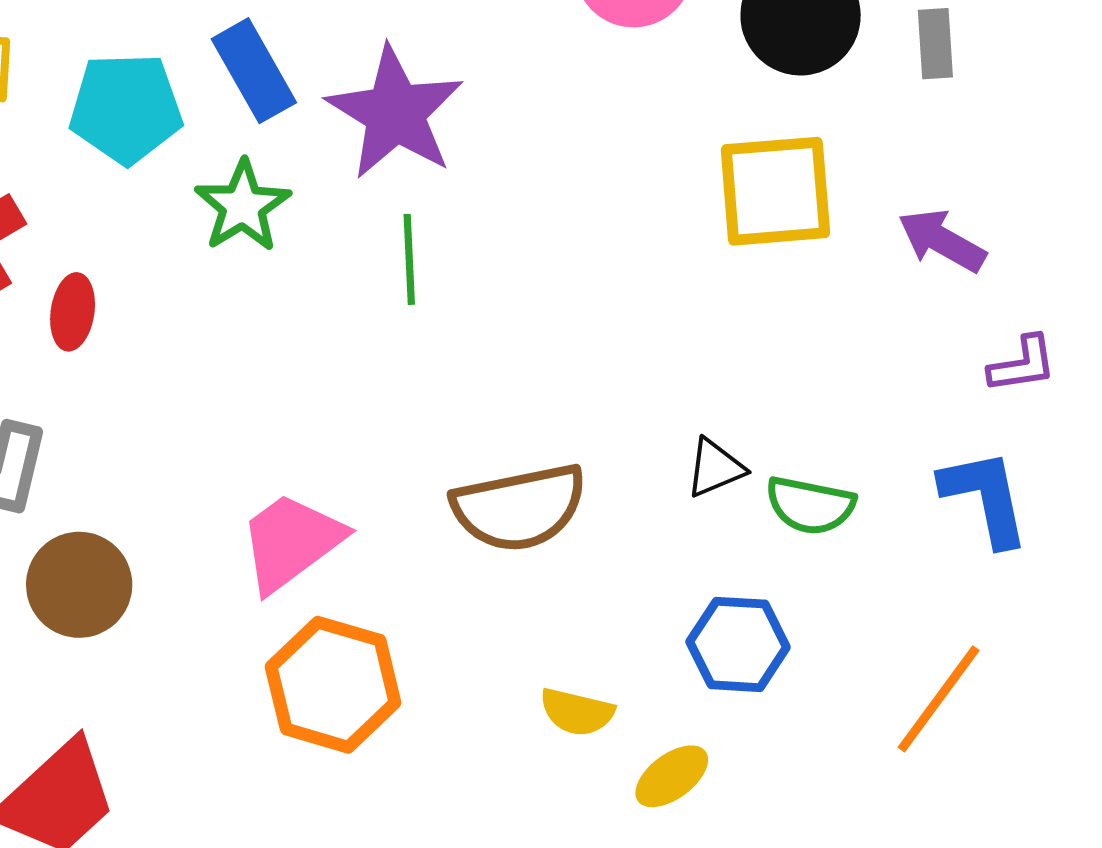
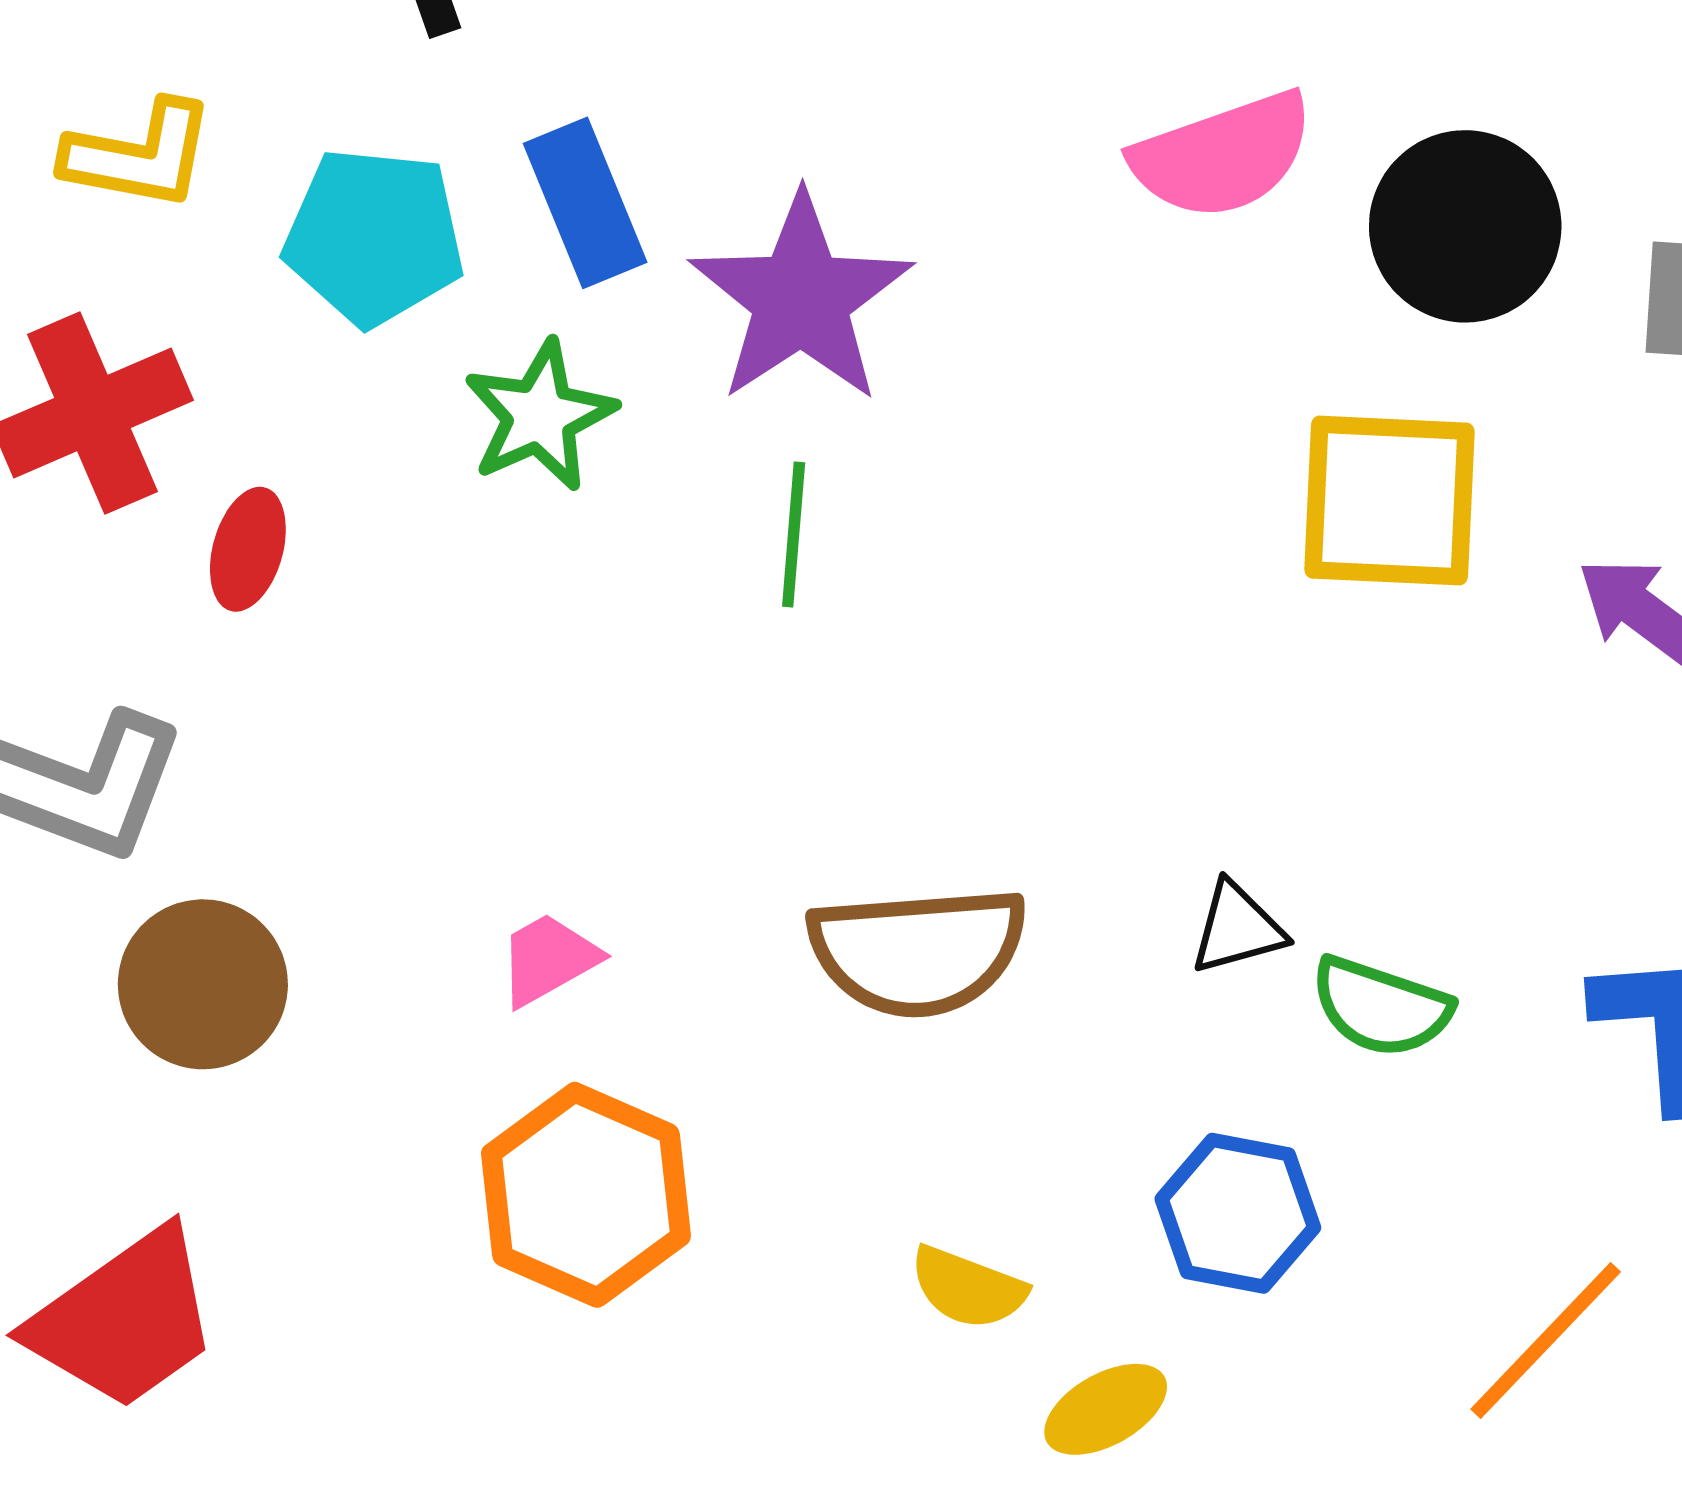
pink trapezoid: (291, 542) -> (548, 959), size x0.6

